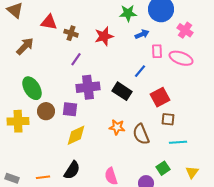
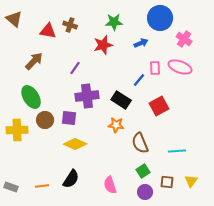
green star: (128, 13) -> (114, 22), moved
brown cross: (71, 33) -> (70, 25), moved
brown arrow: (25, 46) -> (34, 61), moved
pink rectangle: (157, 51) -> (155, 68), moved
brown square: (168, 119) -> (167, 182), moved
orange star: (117, 127) -> (116, 125), moved
yellow diamond: (76, 135) -> (75, 144), turned 50
green square: (163, 168) -> (143, 171), moved

